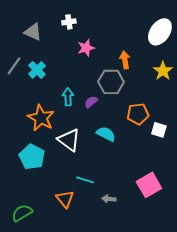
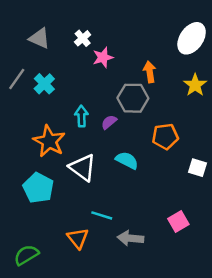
white cross: (69, 22) -> (83, 38), moved, turned -32
white square: (159, 130) -> (198, 168), moved
pink square: (149, 185) -> (178, 221), size x0.7
gray arrow: (109, 199) -> (130, 238), size x1.5

